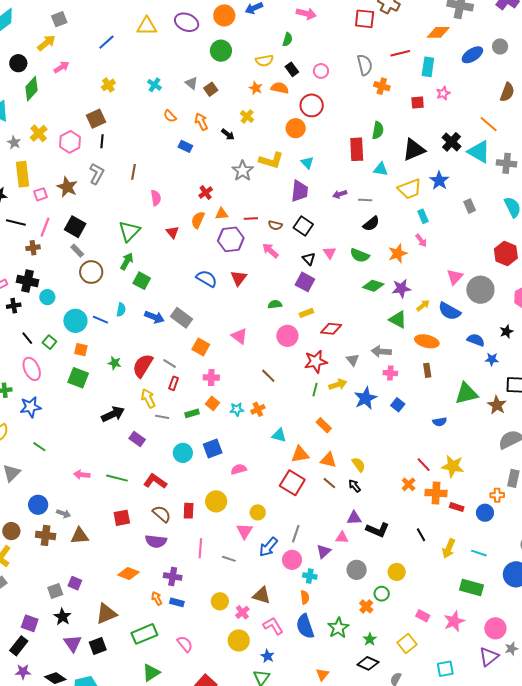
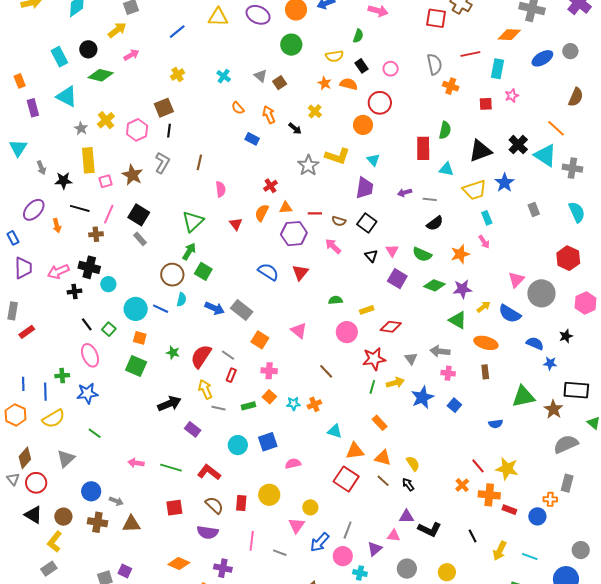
green diamond: (32, 89) -> (101, 75), turned 60
brown circle: (91, 272) -> (172, 275), moved
purple square: (305, 282) -> (397, 279), moved

